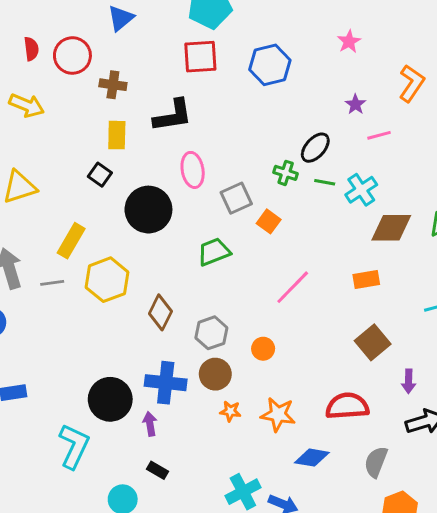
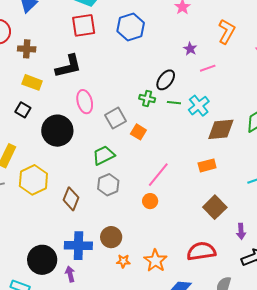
yellow rectangle: (117, 135) -> (32, 82), turned -66
gray hexagon: (211, 333) -> (108, 185), moved
orange circle: (263, 349) -> (150, 201), moved
orange star: (278, 414) -> (155, 261), turned 30

